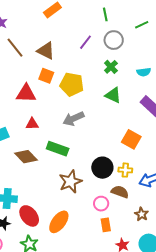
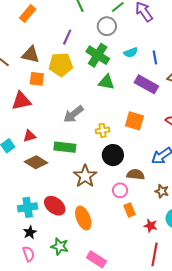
gray circle: (114, 40) -> (107, 26), moved
green cross: (111, 67) -> (98, 55), size x1.6
yellow pentagon: (72, 84) -> (61, 65), moved
red triangle: (32, 124) -> (29, 136), moved
yellow cross: (125, 170) -> (103, 130), moved
red ellipse: (29, 216) -> (55, 206), moved
orange ellipse: (59, 222) -> (83, 218), turned -45

